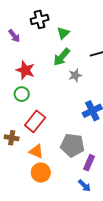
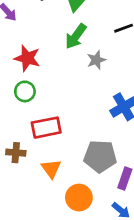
red rectangle: (35, 121) -> (46, 128), turned 45
orange triangle: (36, 151) -> (51, 169), turned 35
orange circle: (41, 173) -> (79, 198), moved

